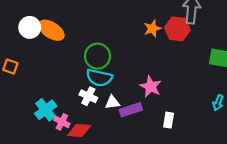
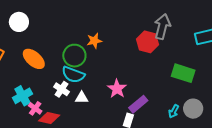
orange star: (152, 29) -> (94, 41), moved
orange ellipse: (51, 30) -> (34, 59), moved
purple rectangle: (131, 110) -> (138, 104), moved, turned -30

